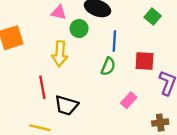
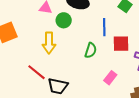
blue line: (114, 41) -> (104, 27), moved
red line: (42, 87) -> (36, 72), turned -36

